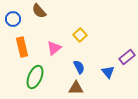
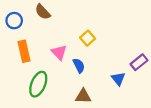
pink triangle: (54, 48) -> (59, 52), turned -35
blue semicircle: (79, 67) -> (79, 66), moved

